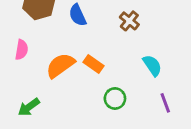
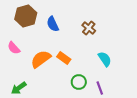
pink semicircle: (22, 50) -> (14, 48), turned 128
purple line: (165, 103) -> (100, 88), moved

